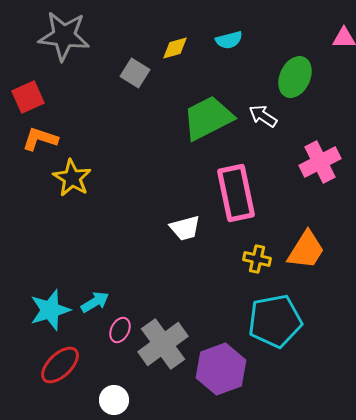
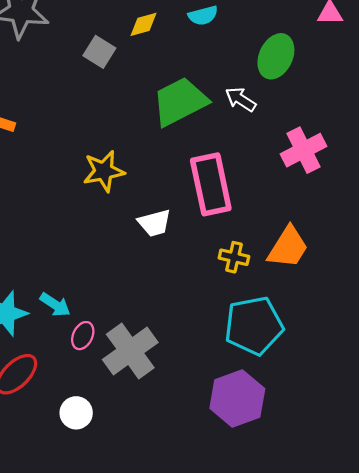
yellow star: (72, 178) -> (104, 171), moved, turned 30
cyan arrow: (95, 302) -> (55, 305), turned 64
purple hexagon: (221, 369) -> (237, 398), moved

